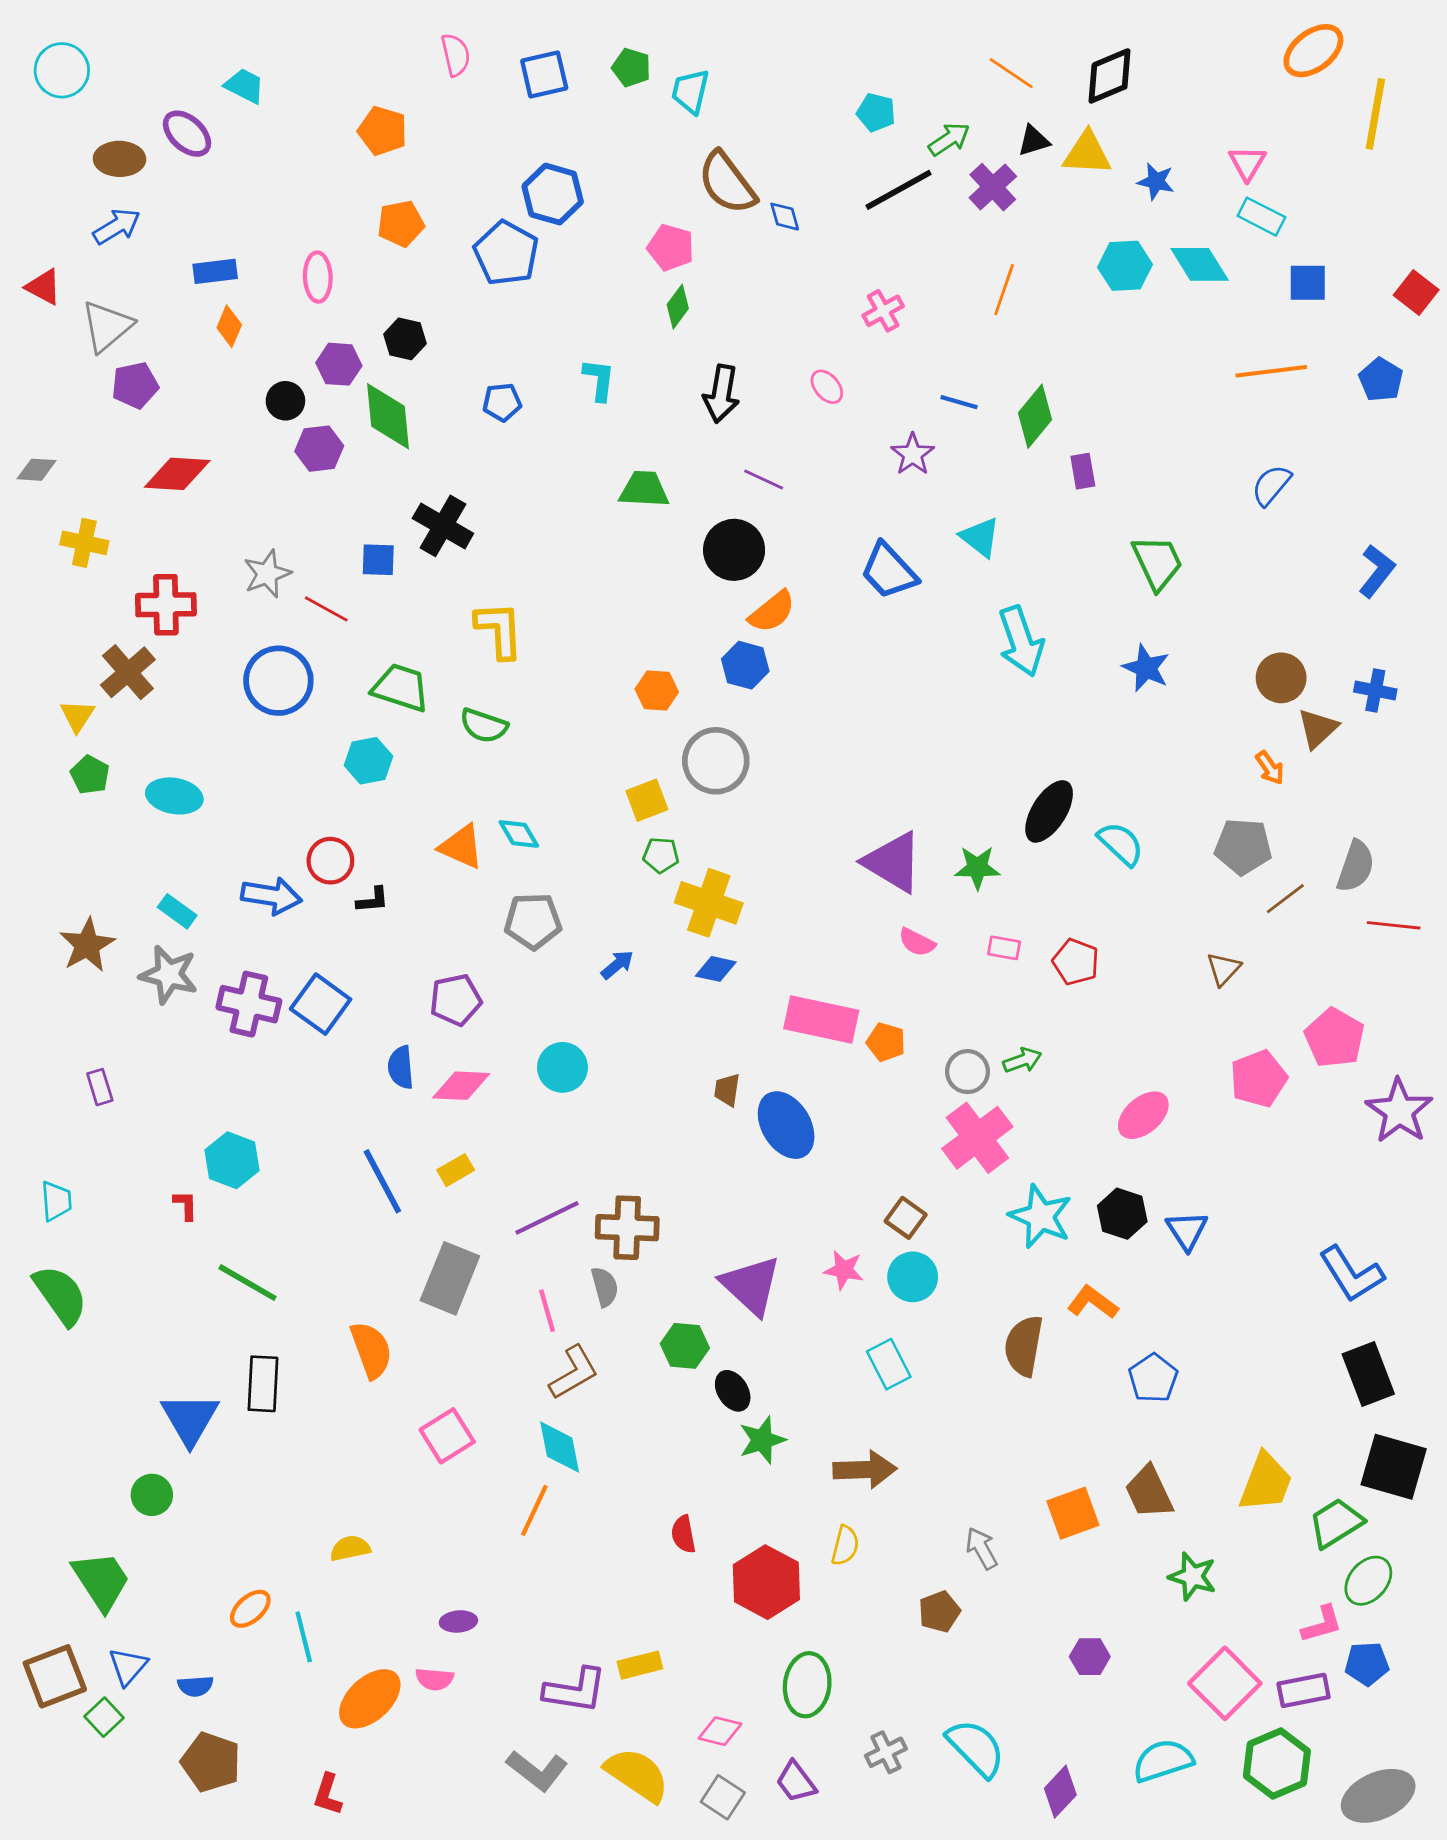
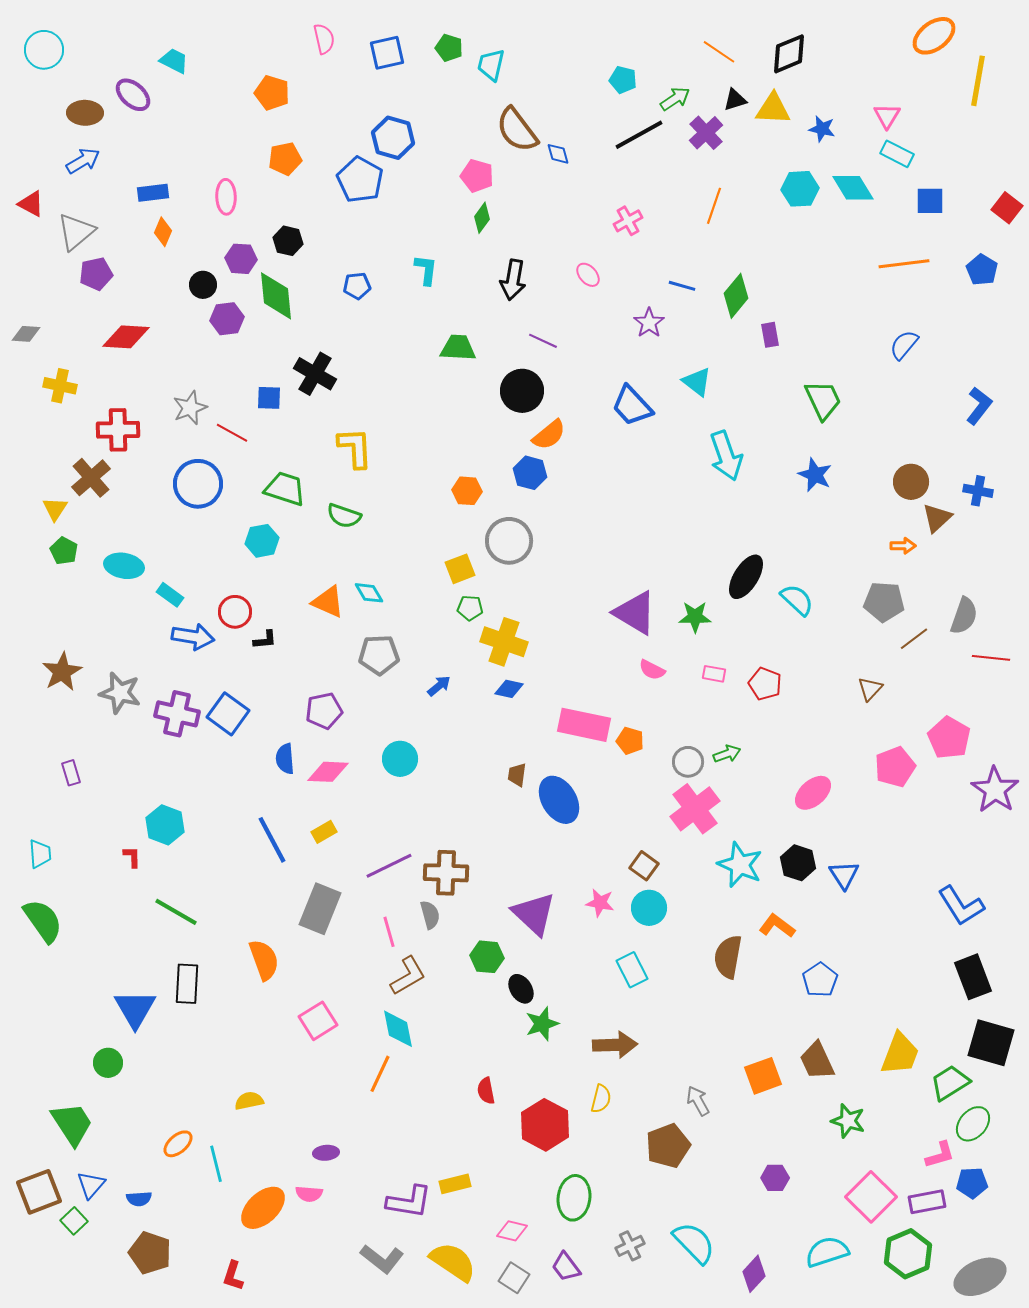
orange arrow: (1270, 768) -> (903, 546), turned -55
cyan rectangle: (177, 911) -> (170, 595), moved
brown pentagon: (939, 1612) -> (668, 1146), size x1.5

